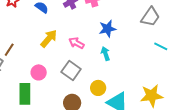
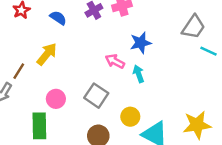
yellow arrow: (49, 38) -> (47, 54), moved
pink arrow: (77, 43) -> (115, 61), moved
cyan line: (161, 46) -> (208, 51), moved

